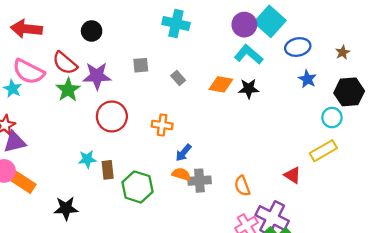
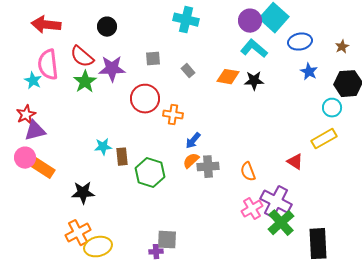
pink semicircle: (29, 72) -> (48, 65), turned 56
red circle: (112, 116) -> (145, 99), moved
orange semicircle: (181, 174) -> (191, 161), turned -60

